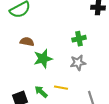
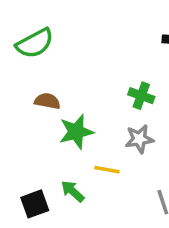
green cross: (79, 39) -> (141, 96), turned 32
yellow line: (61, 88) -> (107, 170), moved

